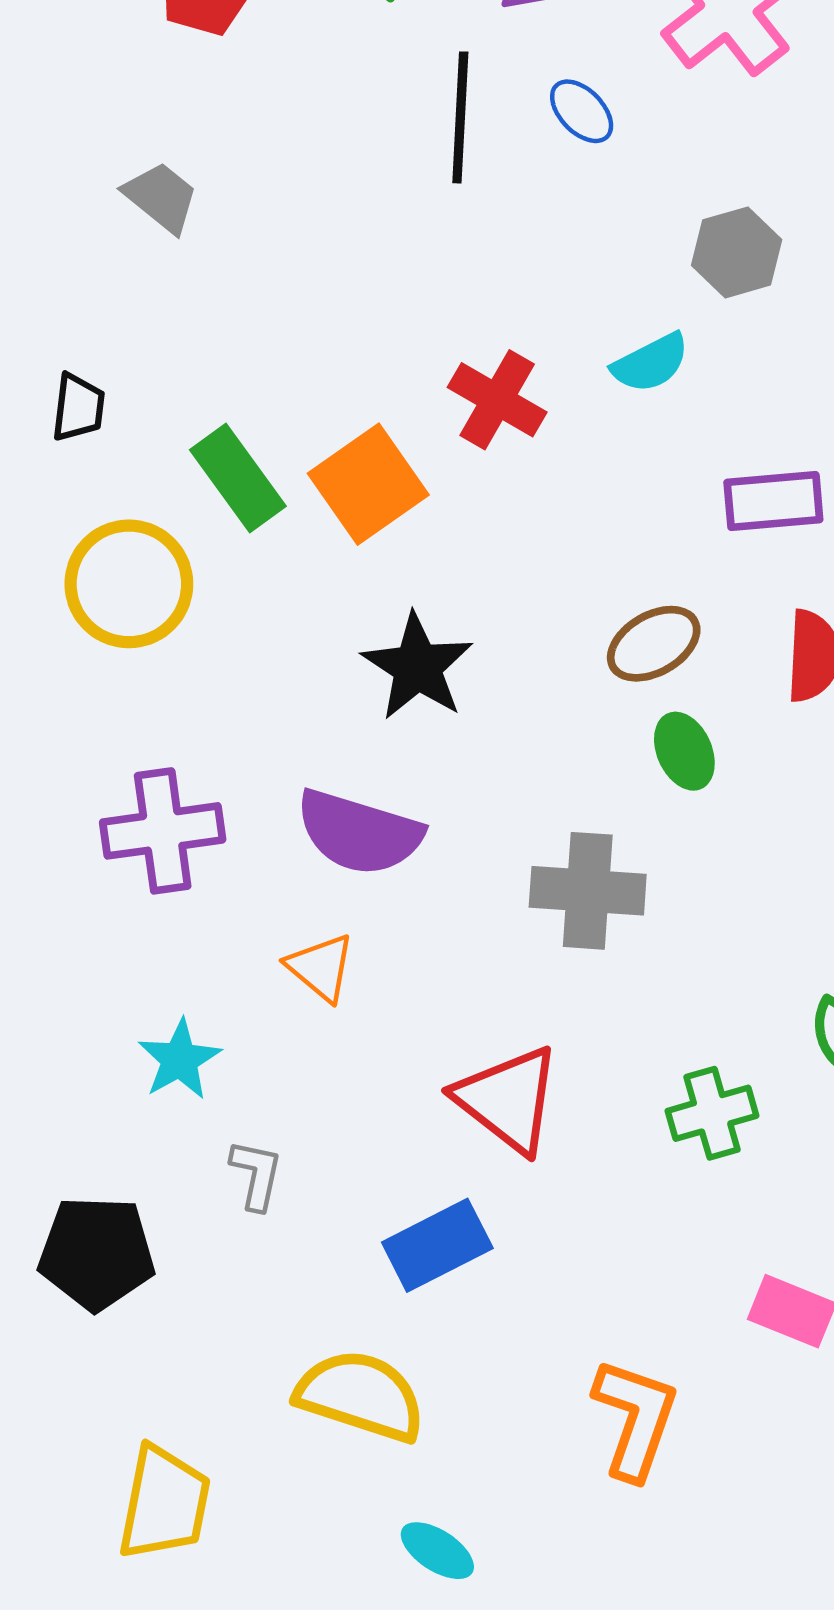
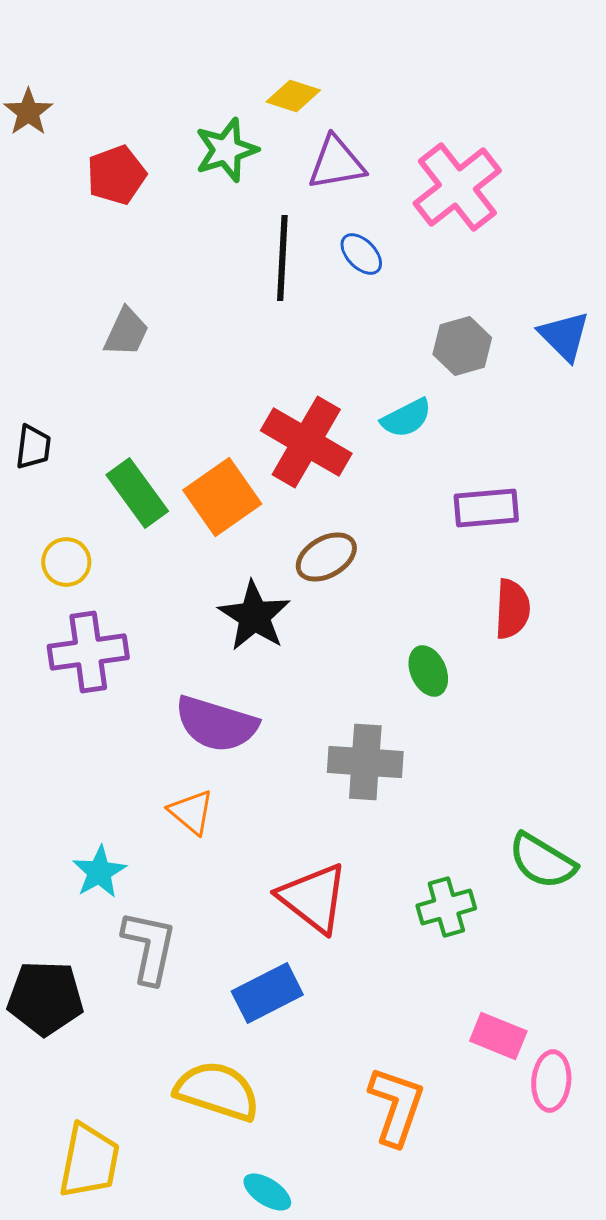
gray trapezoid: (161, 197) -> (126, 332), moved, turned 76
red cross: (497, 400) -> (306, 442), size x1.4
yellow circle: (129, 584) -> (66, 562), size x0.6
brown ellipse: (654, 644) -> (326, 557), moved
purple cross: (163, 831) -> (88, 652), moved
gray L-shape: (256, 1175) -> (149, 947), size x1.6

